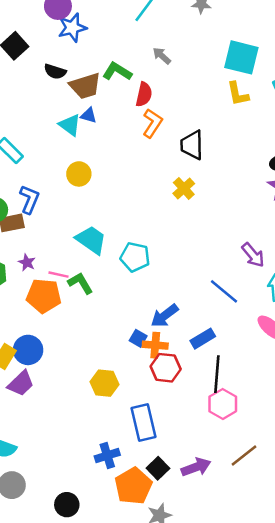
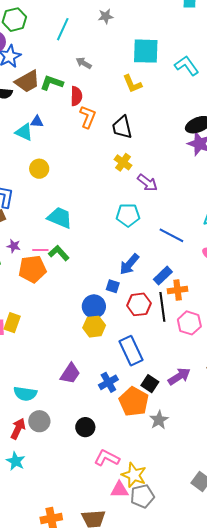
brown trapezoid: (85, 86) -> (27, 81), moved
yellow L-shape: (238, 94) -> (132, 84), moved
purple arrow: (253, 255) -> (147, 183), moved
cyan pentagon: (135, 257) -> (128, 215), moved
orange cross: (155, 345) -> (178, 290), moved
blue circle: (28, 350) -> (94, 306), moved
black line: (217, 374) -> (162, 307), moved
purple trapezoid: (21, 383) -> (70, 374), moved

